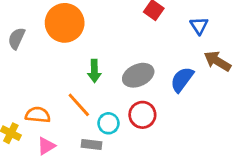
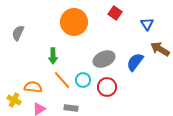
orange circle: (65, 23) -> (74, 22), moved
green arrow: (94, 71) -> (53, 56), moved
cyan circle: (108, 123) -> (83, 80), moved

